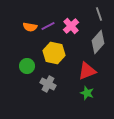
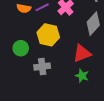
gray cross: (48, 84) -> (42, 67), turned -35

